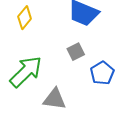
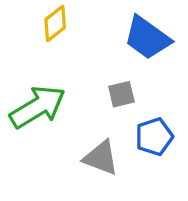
gray triangle: (55, 99) -> (101, 158), moved

